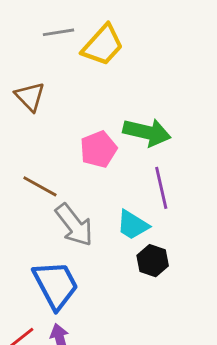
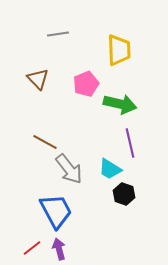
yellow trapezoid: (103, 45) -> (119, 50), moved, turned -44
pink pentagon: (98, 149) -> (86, 84), moved

